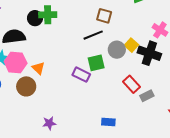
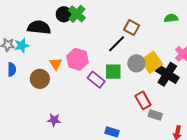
green cross: (48, 15) -> (77, 14), turned 30
black line: (93, 35) -> (117, 44), turned -36
yellow square: (131, 45) -> (152, 62), size x1.5
pink hexagon: (16, 62) -> (77, 59), moved
gray rectangle: (147, 96) -> (155, 115), turned 32

